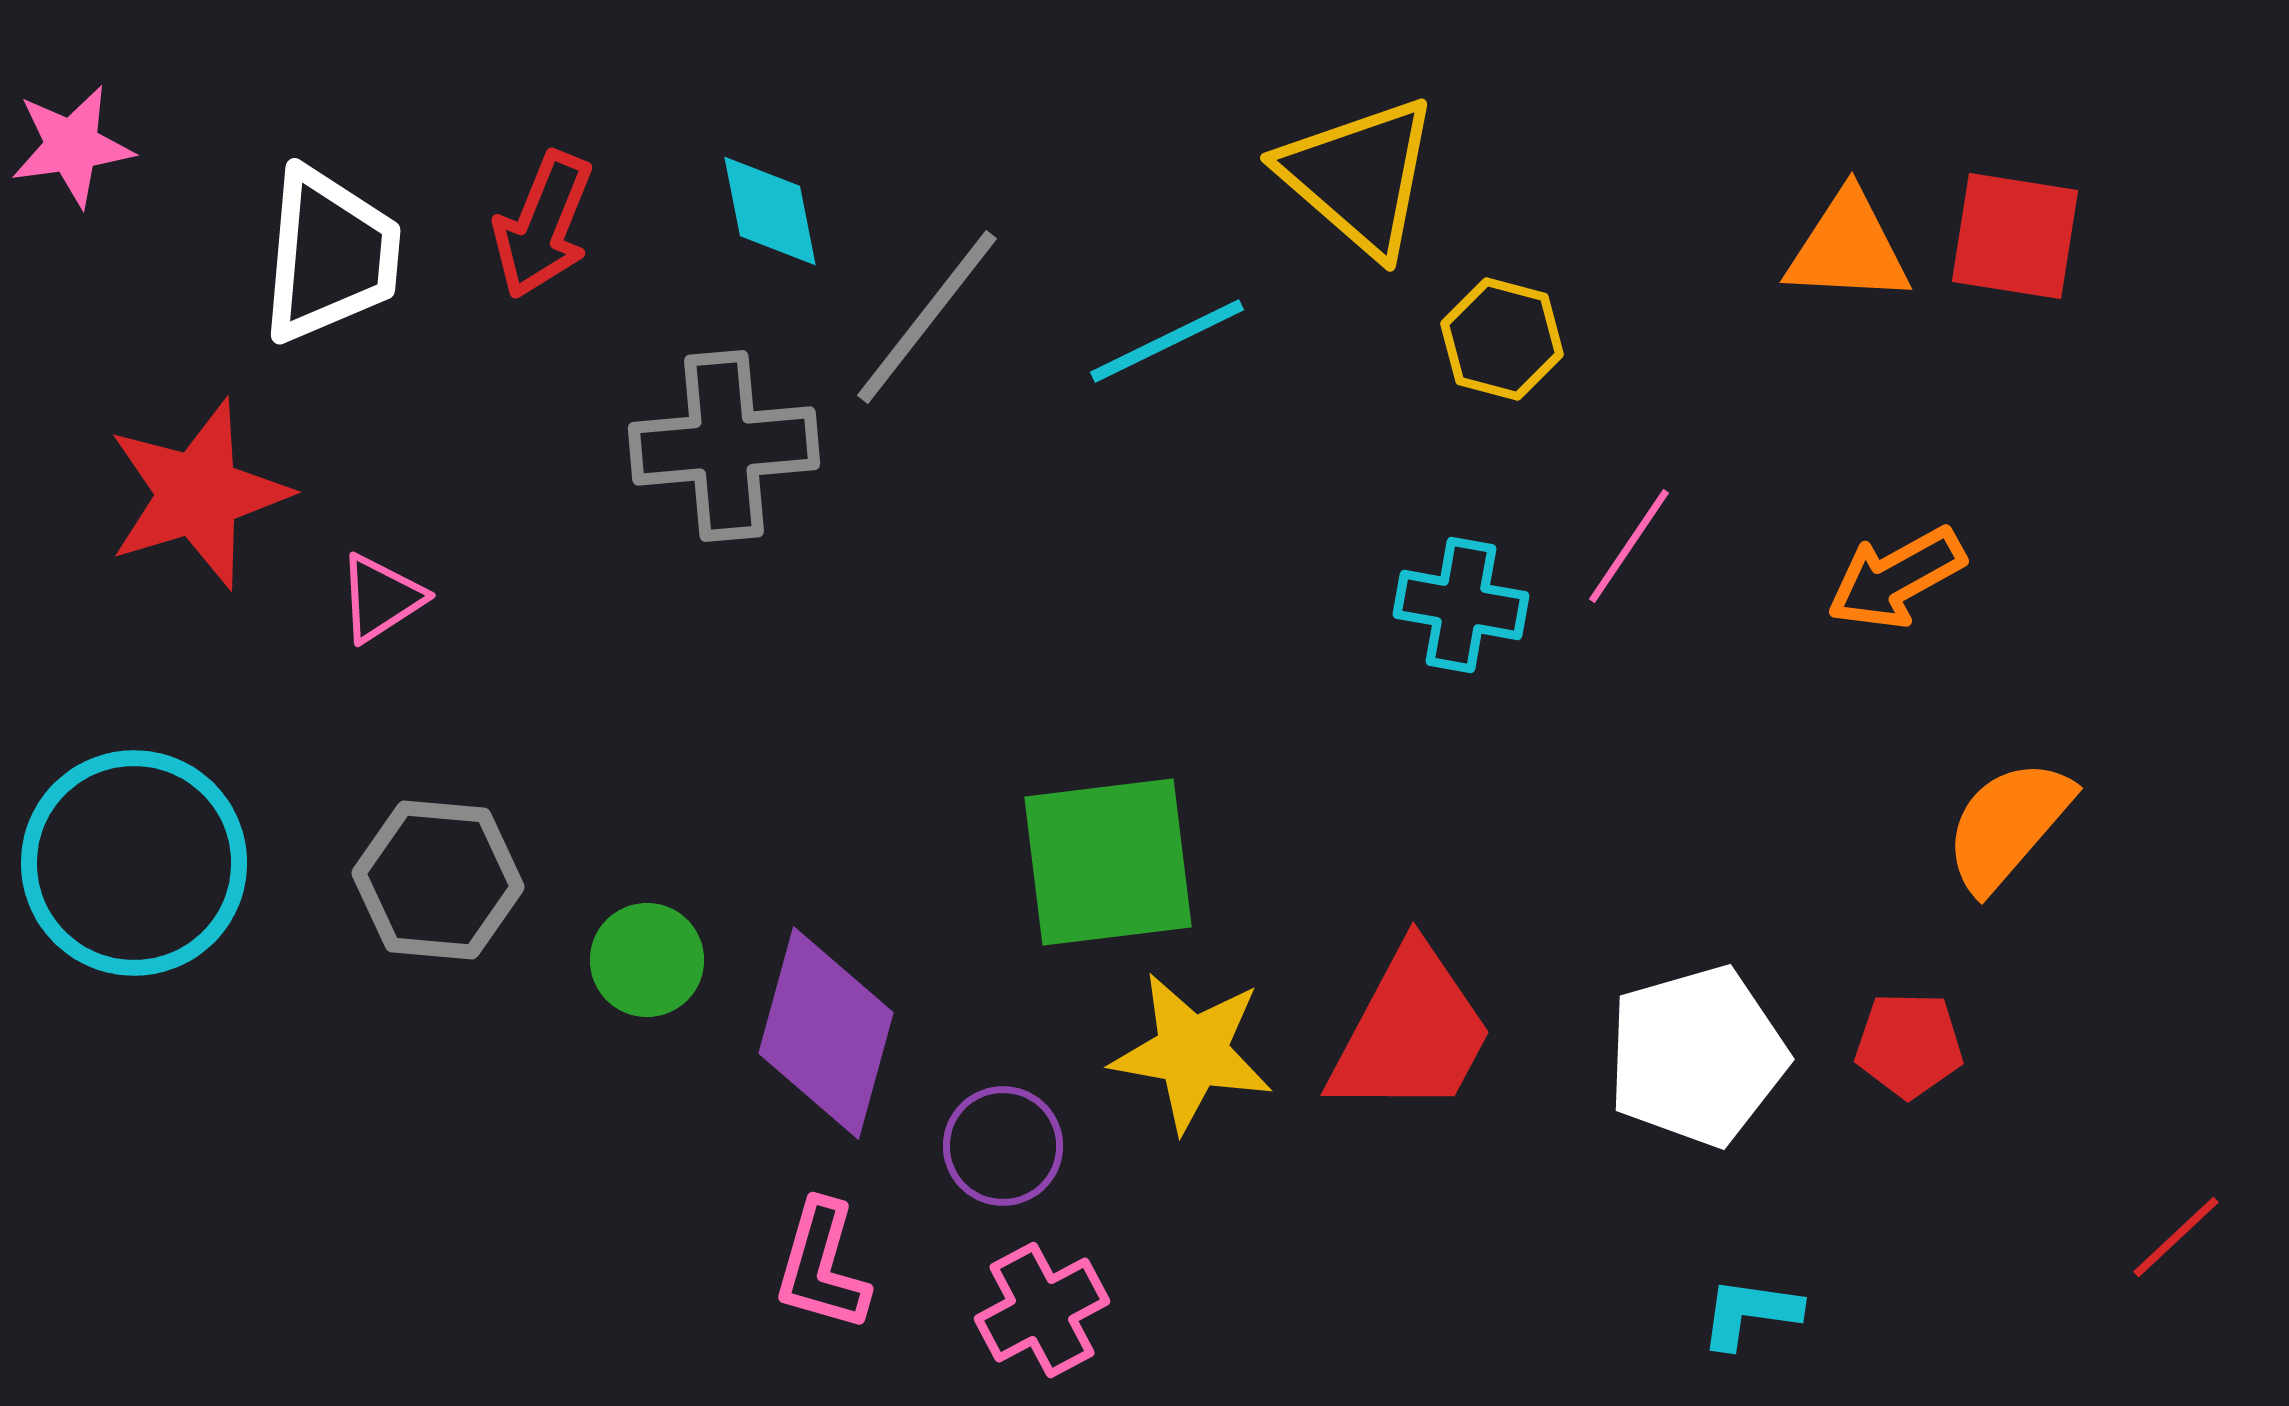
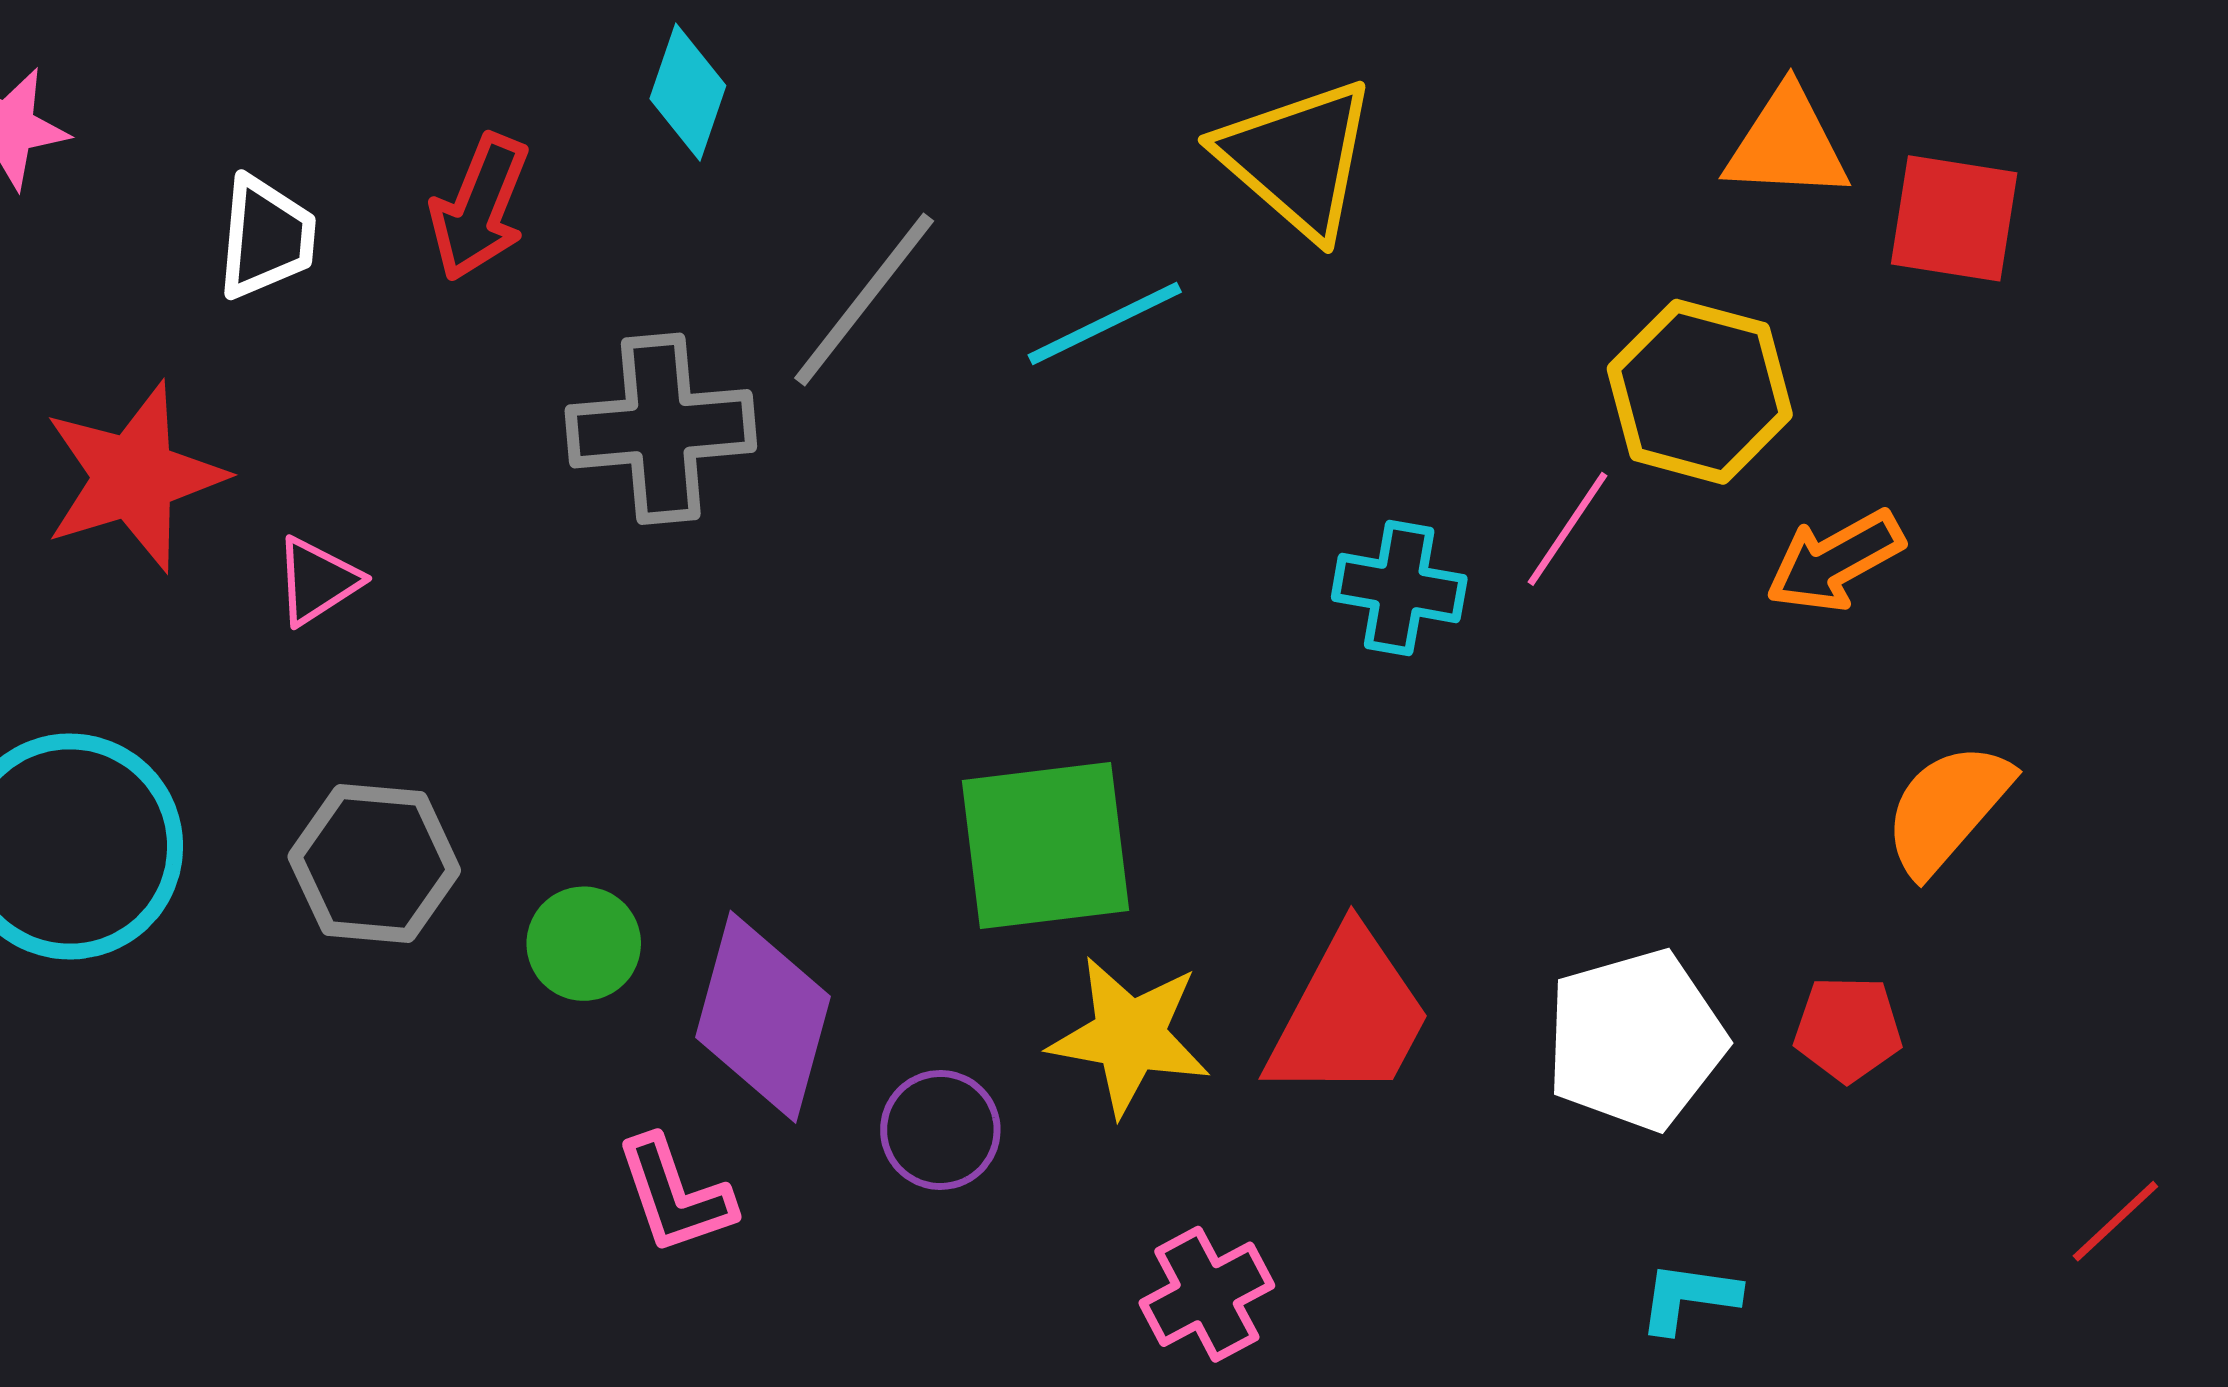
cyan diamond: (770, 211) -> (688, 92), moved, turned 30
orange triangle: (1848, 248) -> (1787, 144), moved
white trapezoid: (330, 255) -> (266, 237), size x0.7
yellow hexagon: (1502, 339) -> (1700, 392), moved, size x1.5
pink L-shape: (822, 1266) -> (675, 1195), moved, turned -35
pink cross: (1042, 1310) -> (1207, 1294), moved

